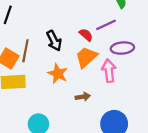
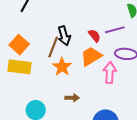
brown line: (25, 51) -> (53, 47), moved
brown arrow: (83, 97) -> (72, 98), moved

